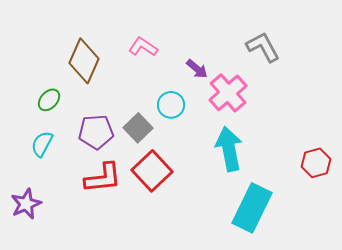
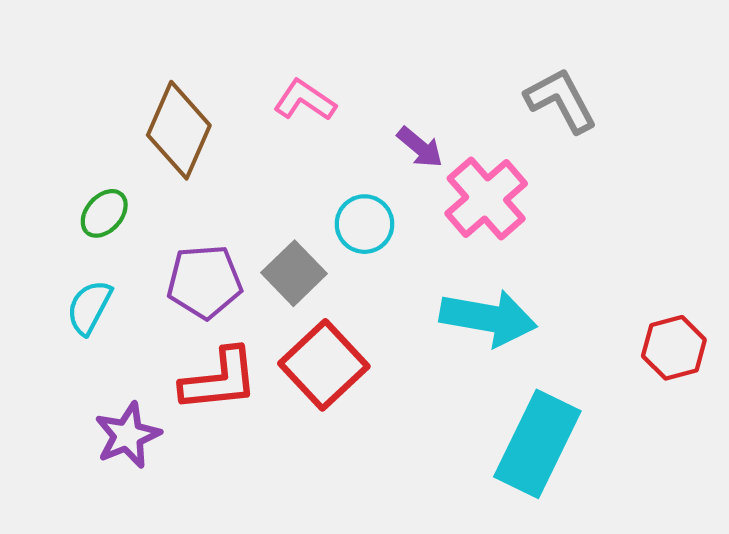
cyan arrow: (229, 149) -> (488, 318), turned 111
purple star: (26, 204) -> (128, 435), moved

